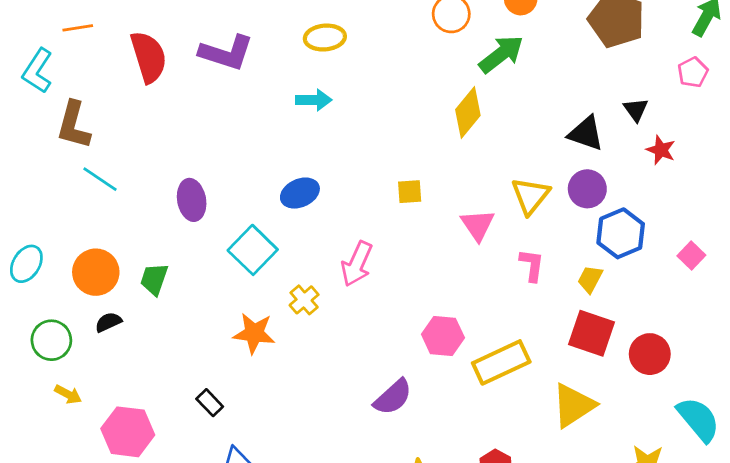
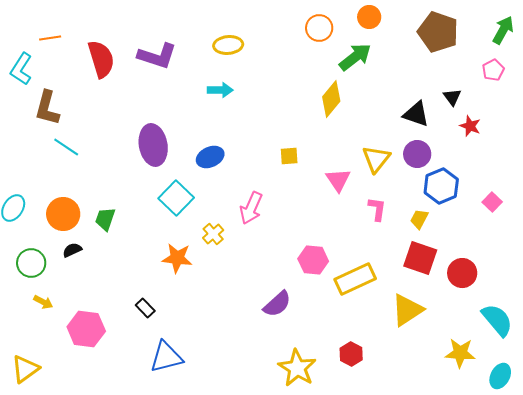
purple ellipse: (192, 200) -> (153, 145), moved, size x1.4

